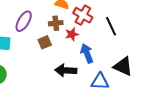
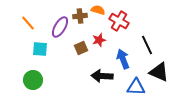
brown cross: (56, 23) -> (80, 16), moved
black line: (111, 26) -> (147, 45), moved
red star: (72, 34) -> (99, 40), moved

